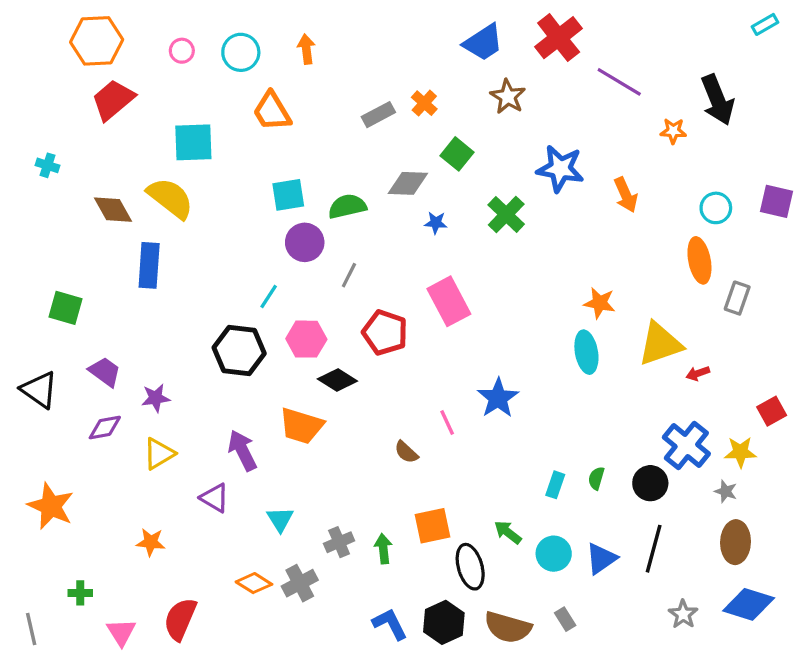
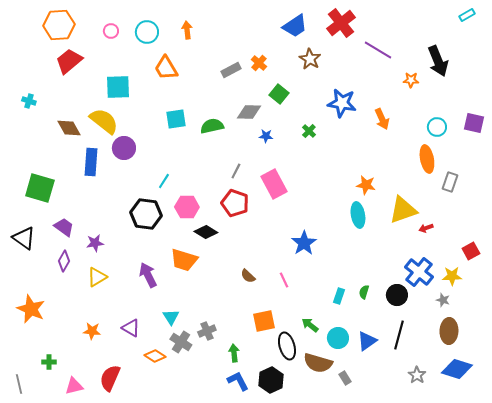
green cross: (506, 215) -> (309, 131), size x0.6
purple circle: (305, 242) -> (124, 148), moved
gray line: (349, 275) -> (236, 171), moved
green square: (66, 308) -> (40, 188), size x1.4
pink line: (447, 423) -> (284, 280), moved
purple diamond: (105, 427) -> (64, 261), turned -50
purple triangle: (215, 498) -> (131, 328), moved
green arrow: (383, 549) -> (234, 353), moved
gray cross: (300, 583) -> (181, 342), moved, turned -30
brown semicircle: (508, 627) -> (318, 363), moved
pink triangle: (121, 632) -> (74, 386), turned 48

